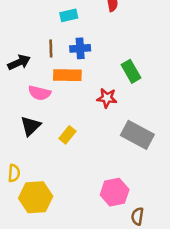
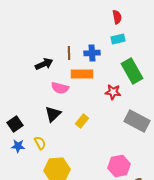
cyan rectangle: (69, 15) -> (118, 39), moved
green rectangle: (131, 71) -> (132, 71), size x1.4
yellow semicircle: (14, 173) -> (40, 143), moved, turned -32

